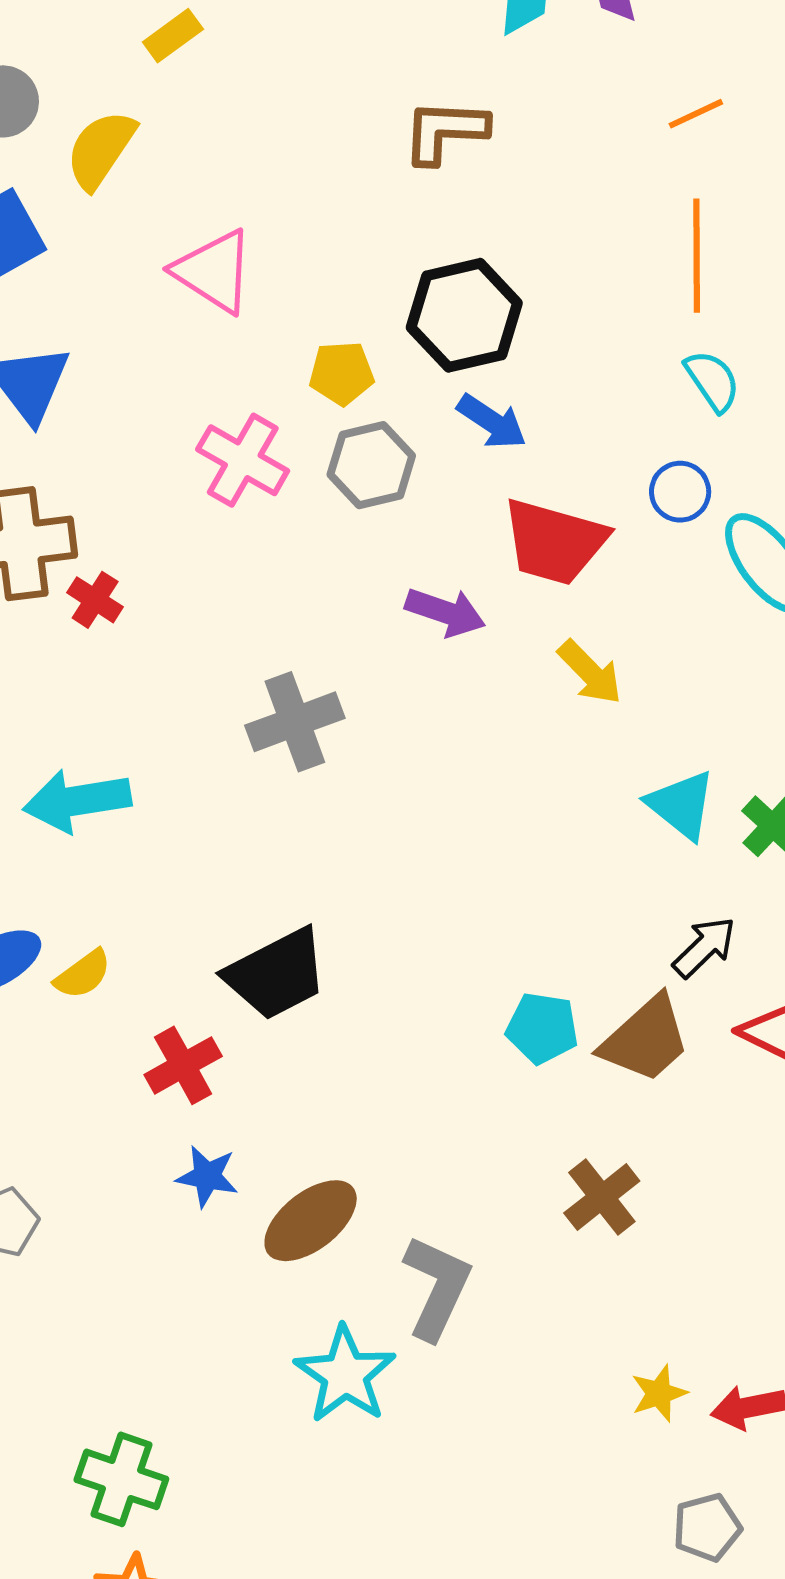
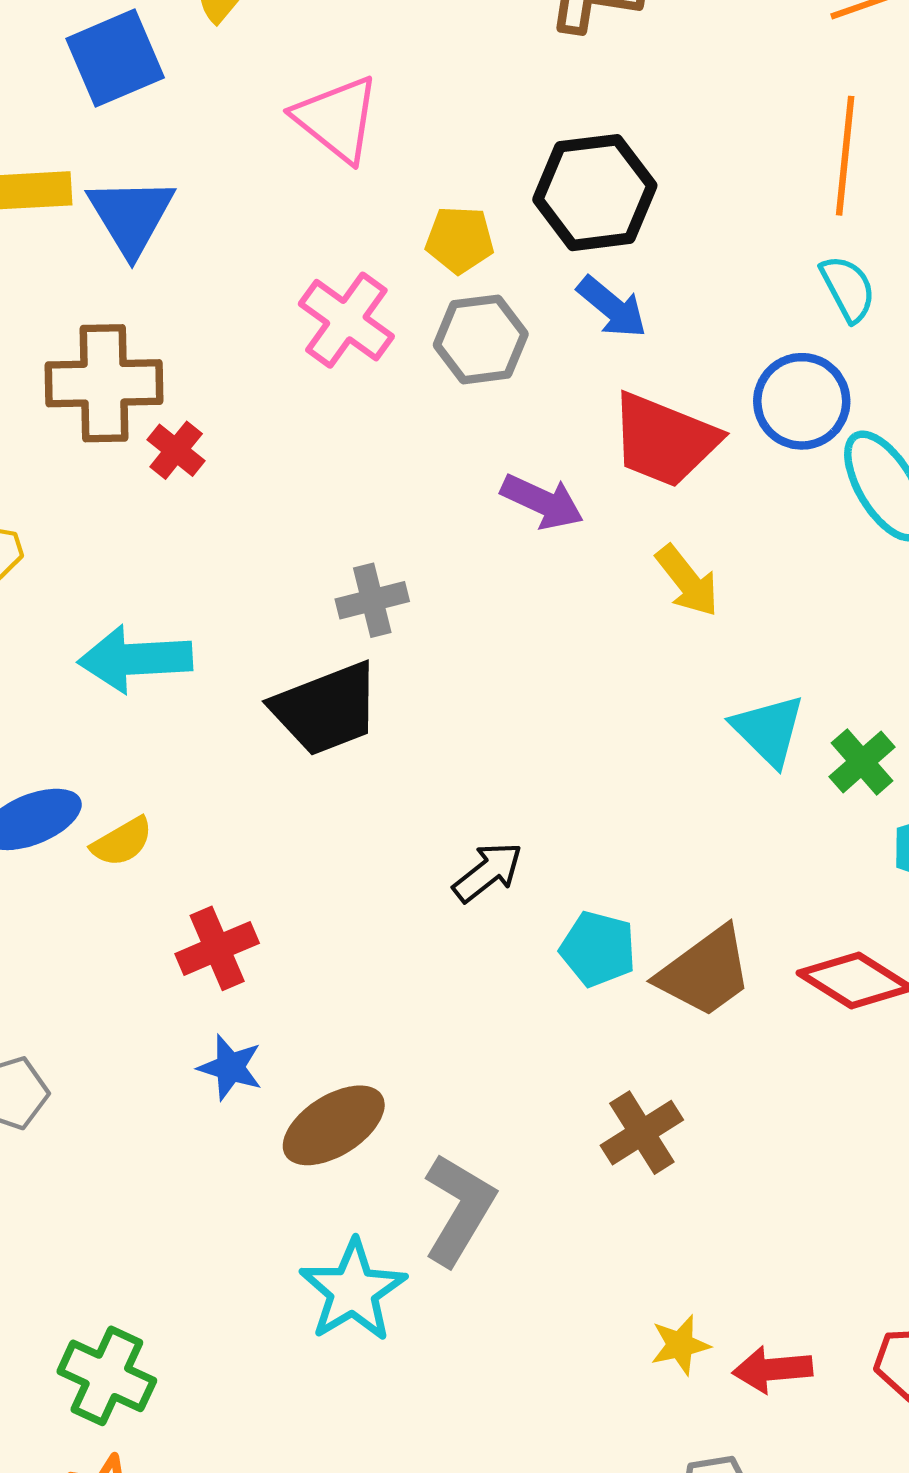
blue circle: (680, 492) -> (802, 401), size x1.5
gray cross: (295, 722) -> (372, 600), size x0.7
black arrow: (704, 947) -> (488, 872), moved
black trapezoid: (276, 974) -> (326, 709), moved

